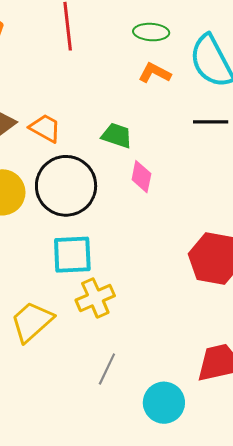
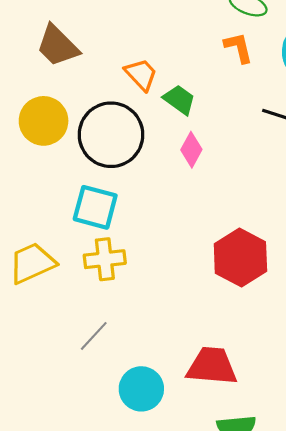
orange L-shape: (155, 73) -> (239, 48), turned 32
orange trapezoid: (45, 128) -> (141, 74), moved

